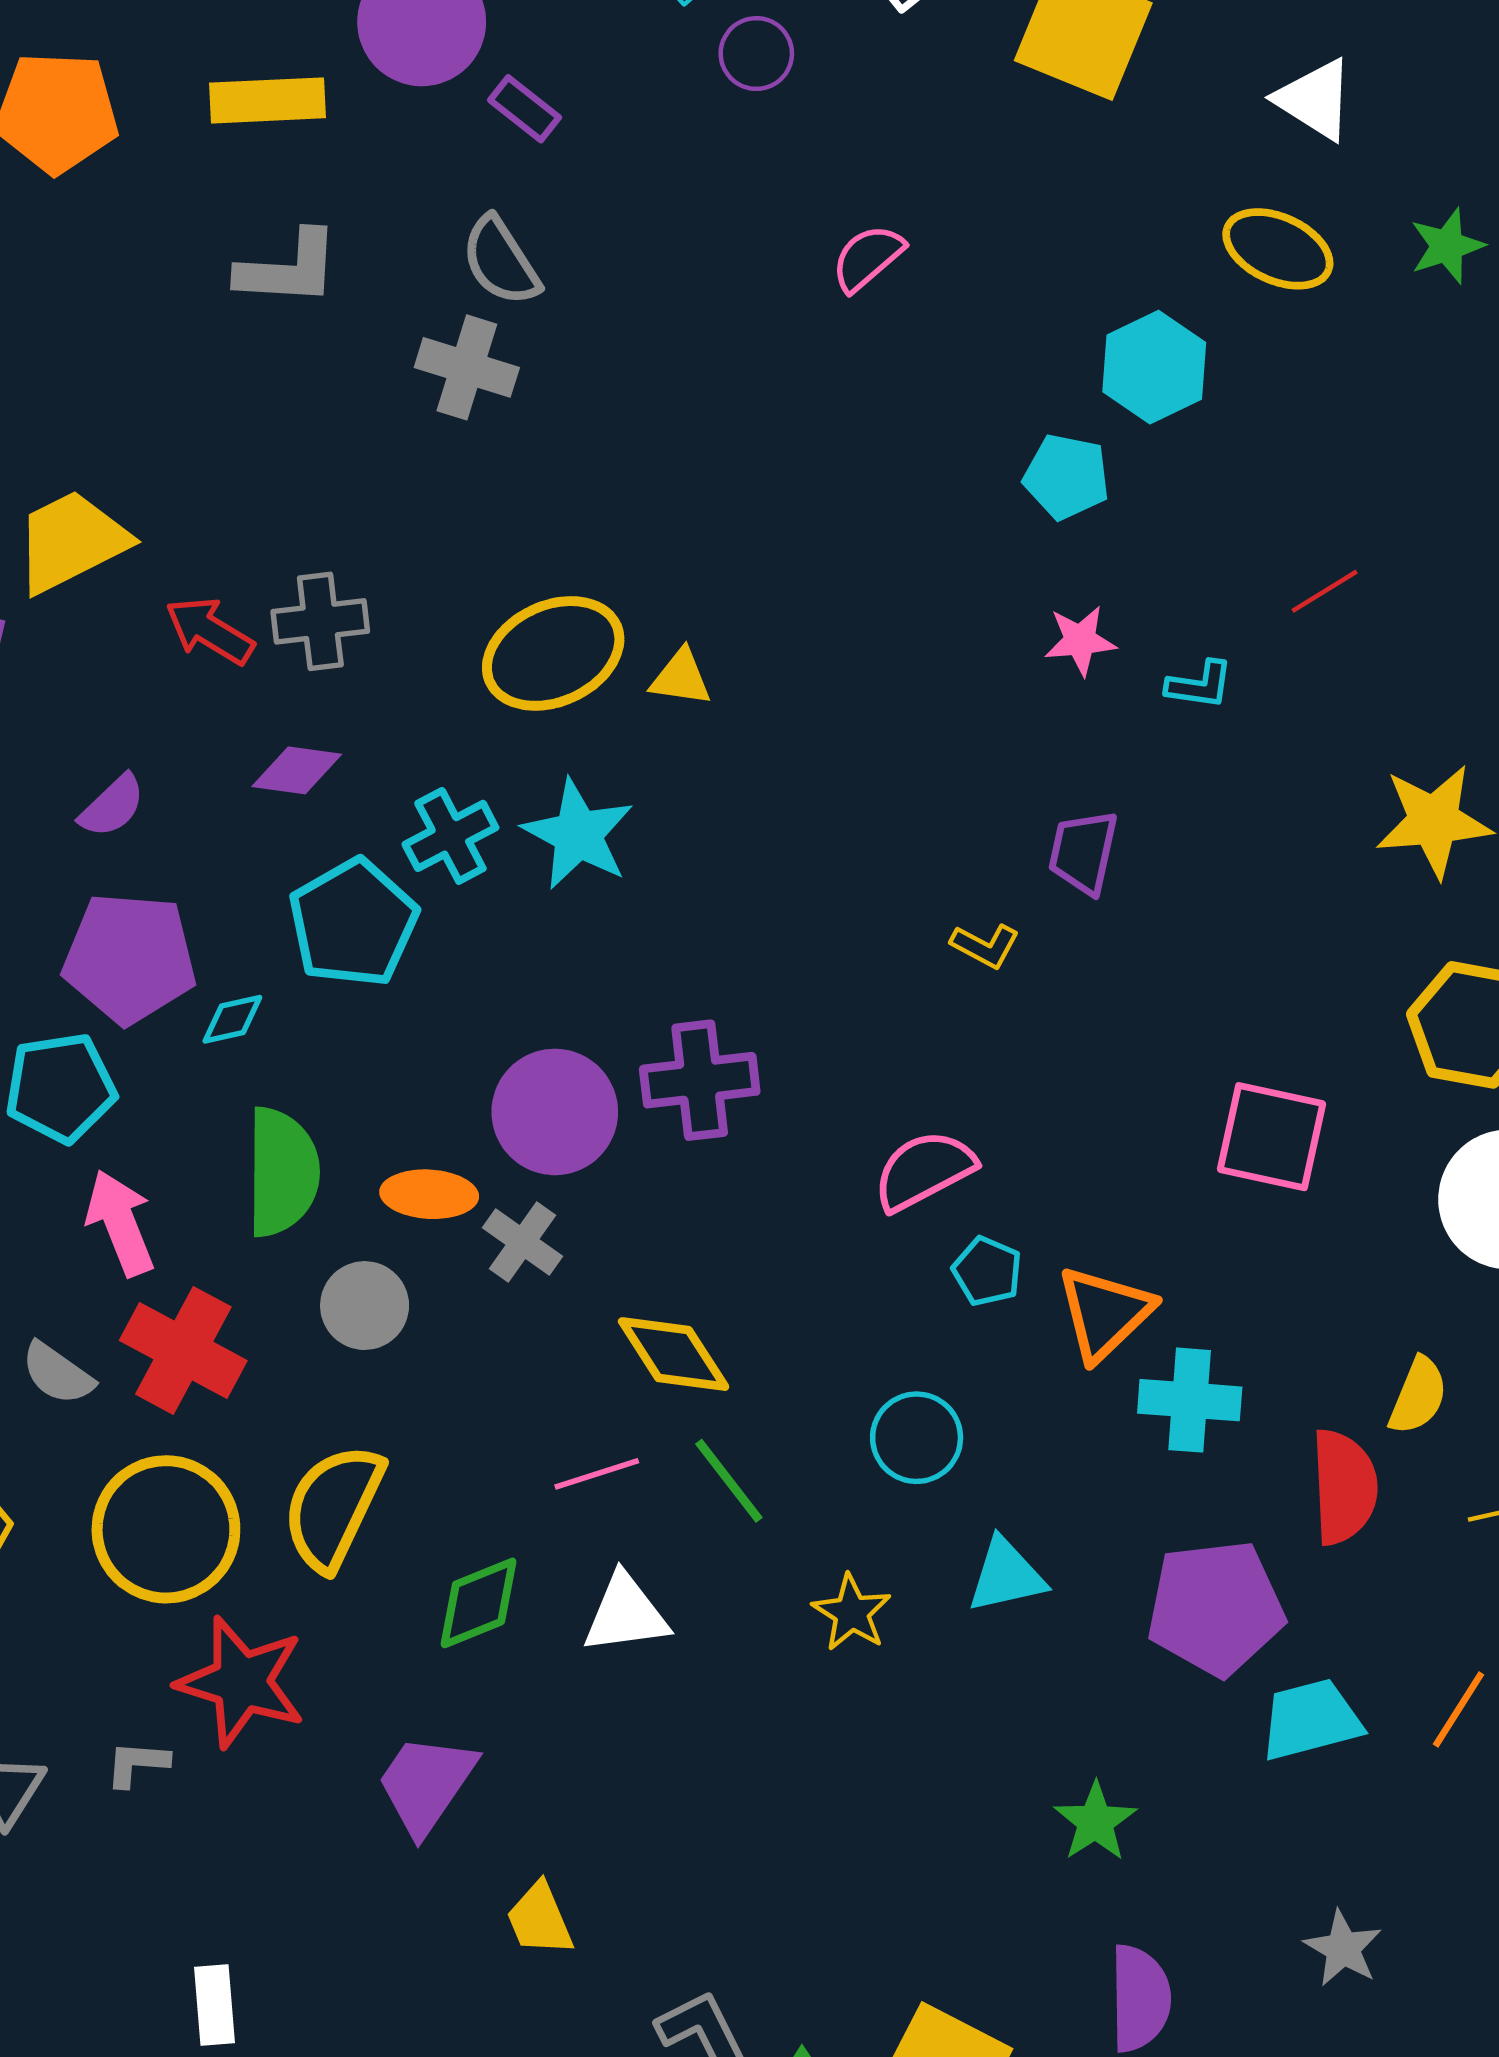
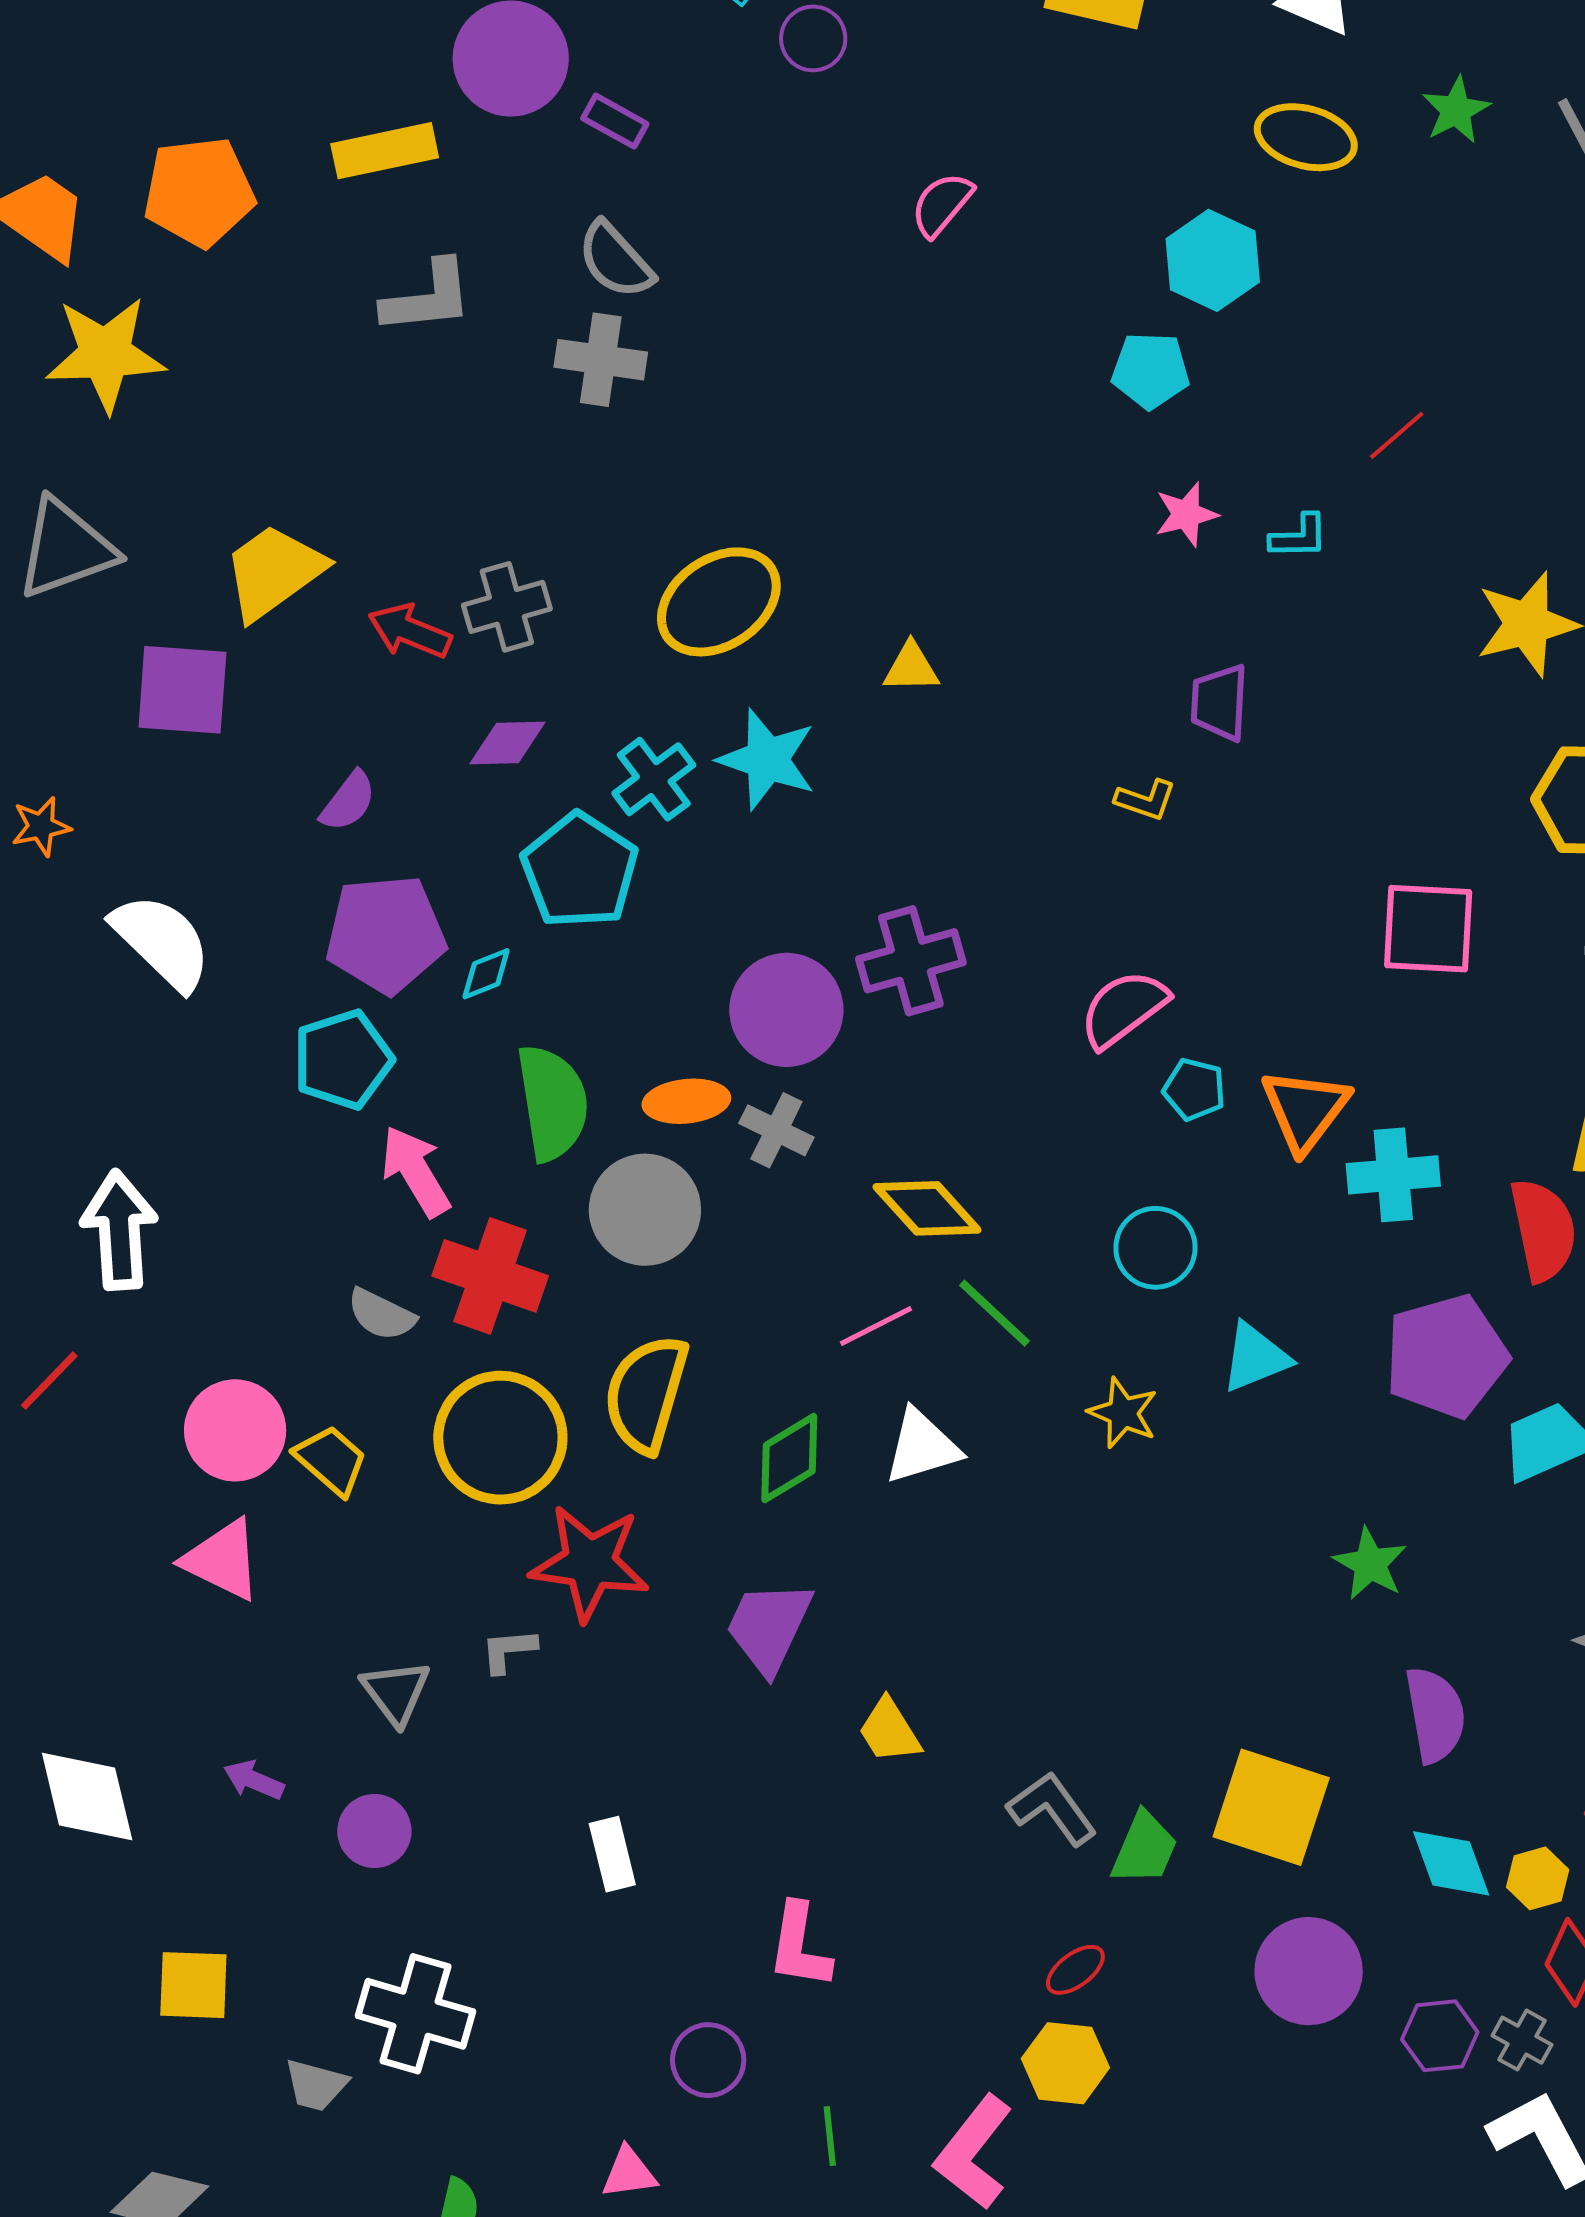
yellow triangle: (681, 678) -> (911, 668), moved
gray circle: (365, 1306) -> (645, 1210), size x1.4

